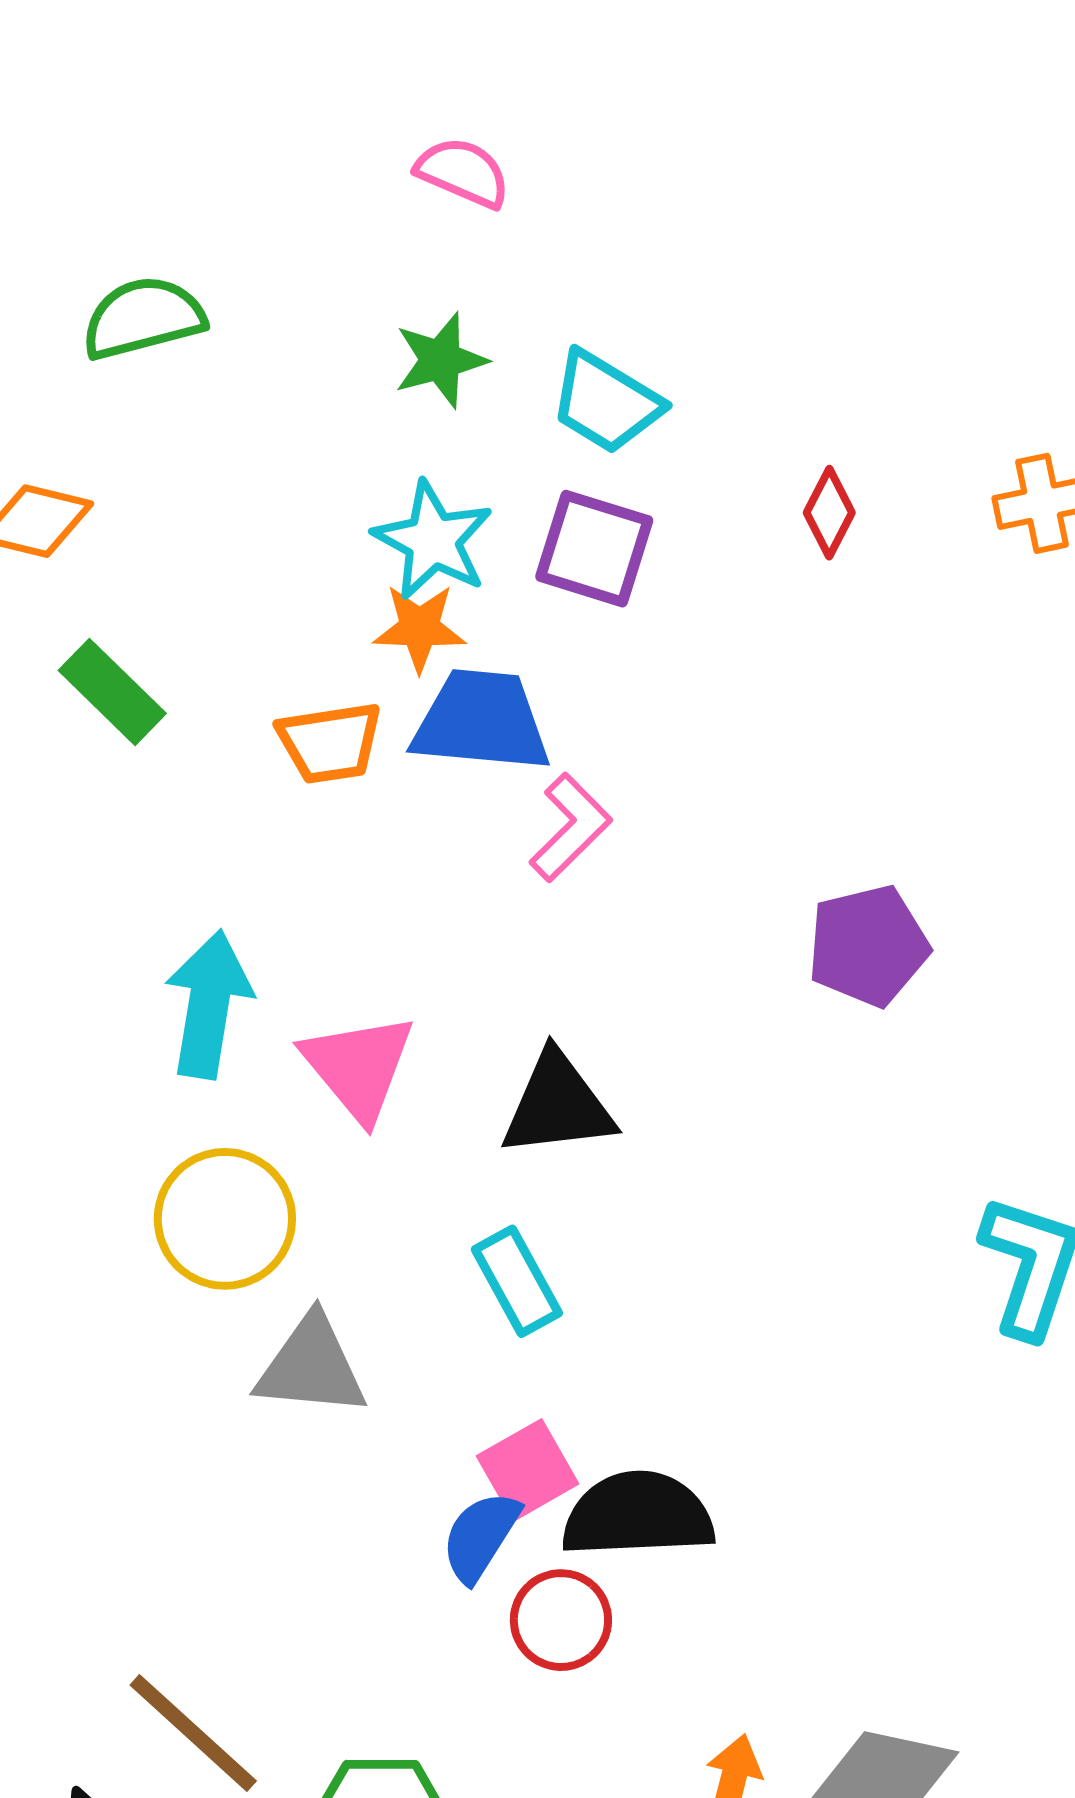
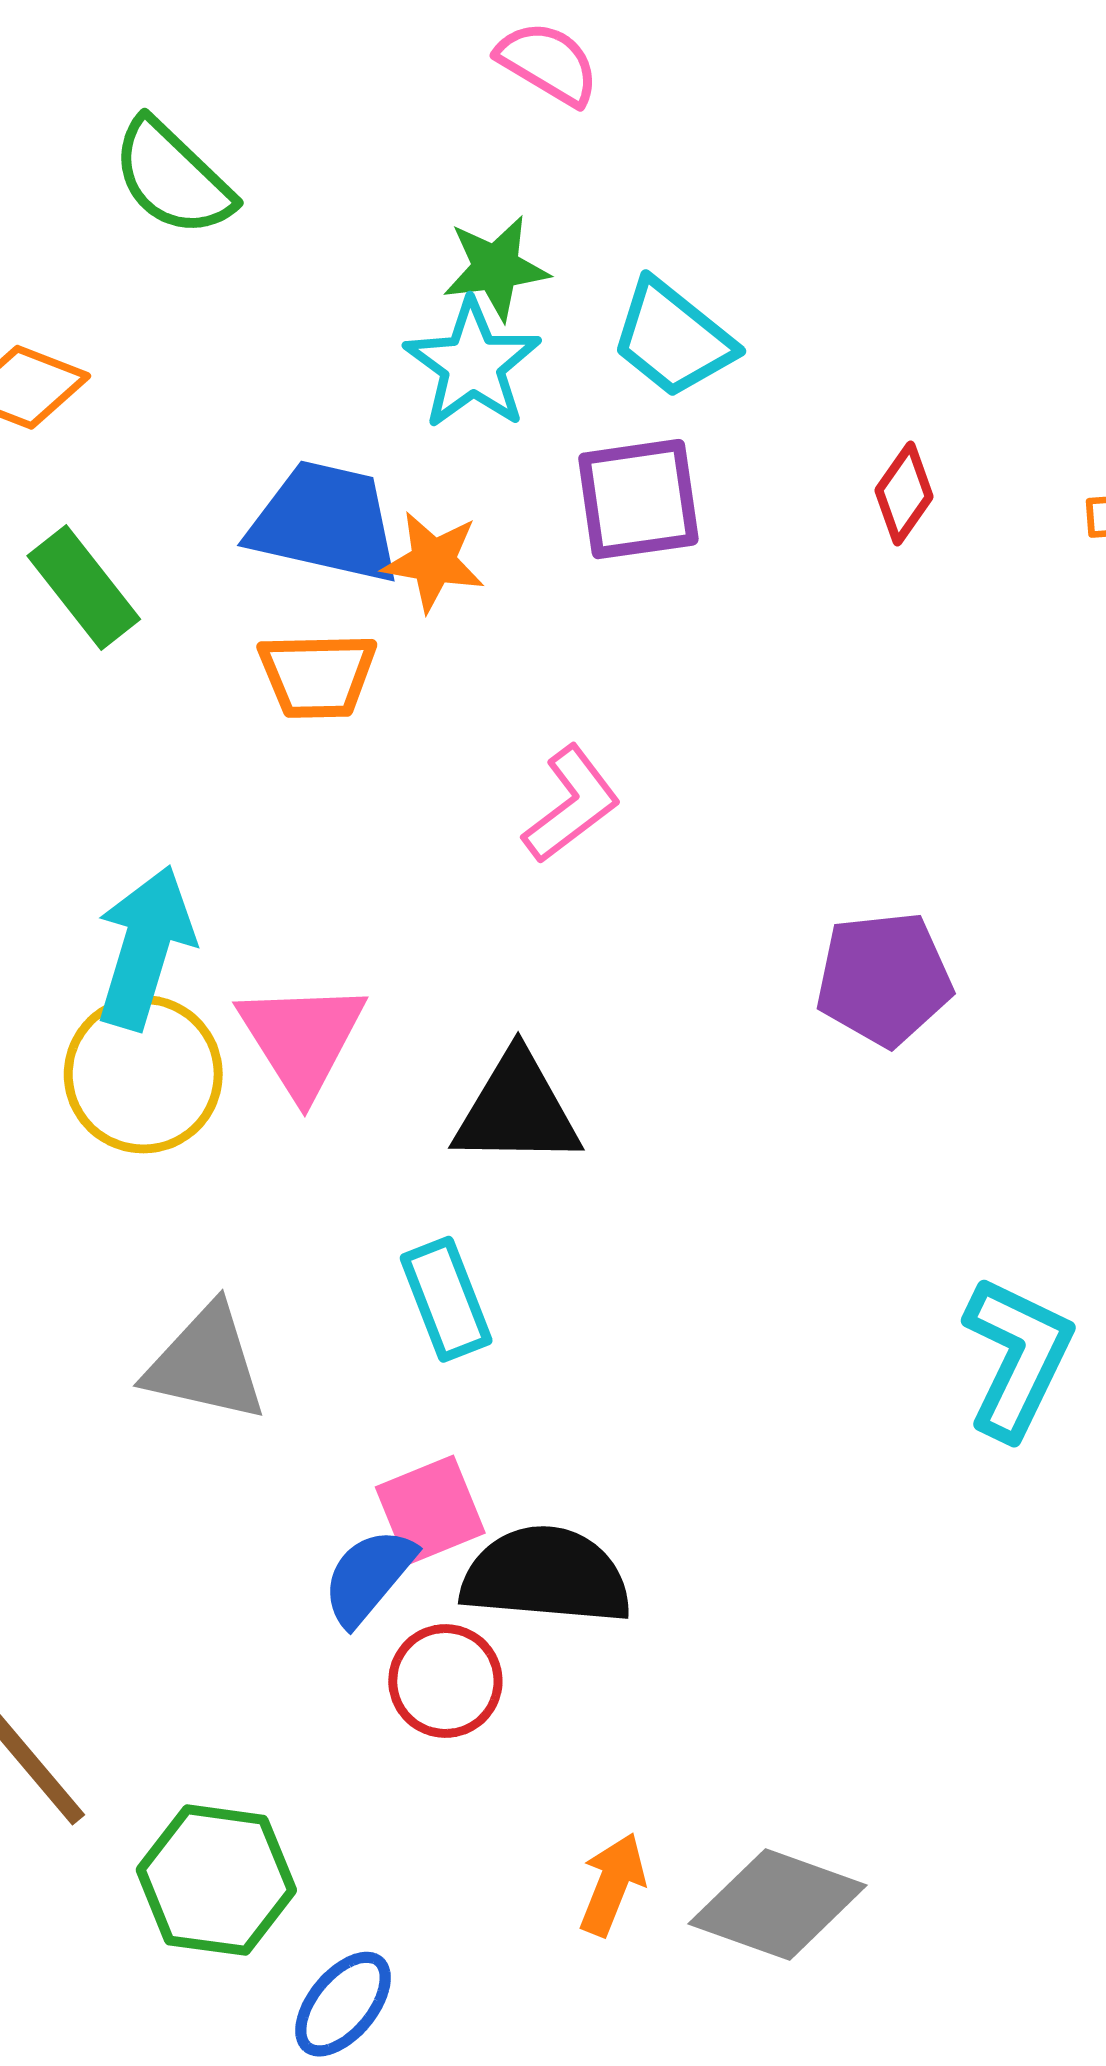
green semicircle: (143, 318) -> (173, 178), turned -129
cyan star: (433, 540) -> (472, 364), moved
purple square: (594, 549) -> (638, 499), turned -33
blue trapezoid: (481, 721) -> (325, 522), moved
yellow circle: (225, 1219) -> (143, 1074), moved

